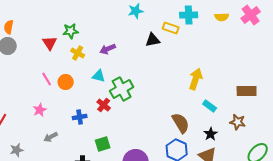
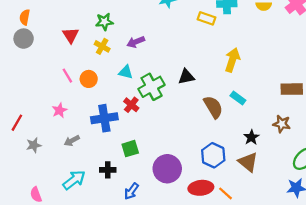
green star: (71, 31) -> (104, 22), moved
black triangle: (153, 40) -> (186, 77), moved
yellow arrow: (196, 79) -> (232, 60), moved
cyan rectangle: (210, 106) -> (238, 98), moved
blue cross: (80, 117) -> (104, 118), size x1.6
brown semicircle: (181, 123) -> (213, 107), moved
gray star: (17, 150) -> (34, 145), moved

